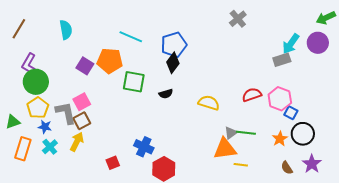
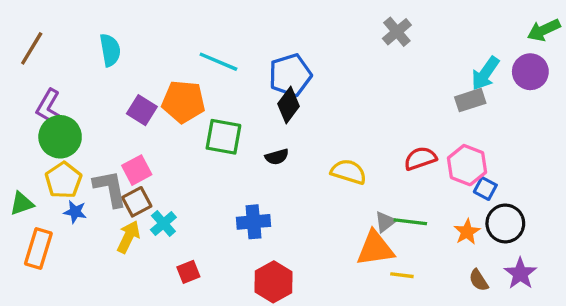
cyan cross: (50, 147) -> (163, 223), moved
blue cross: (144, 147) -> (253, 222), moved, turned -30

